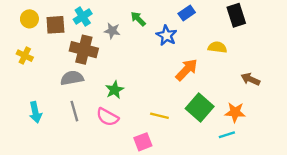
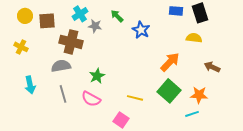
blue rectangle: (187, 13) -> (176, 11), moved, turned 40
cyan cross: (83, 17) -> (80, 14), moved
yellow semicircle: (217, 47) -> (194, 38), moved
orange arrow: (187, 70) -> (170, 62), moved
cyan arrow: (35, 112) -> (30, 85), moved
pink square: (143, 142) -> (121, 120), turned -35

